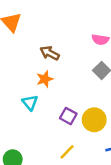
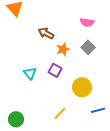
orange star: (45, 79) -> (63, 49), moved
purple square: (68, 116) -> (55, 70), moved

